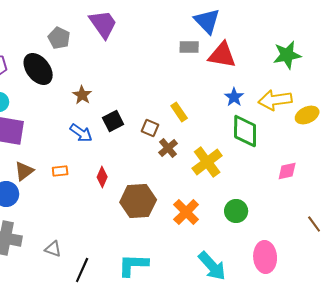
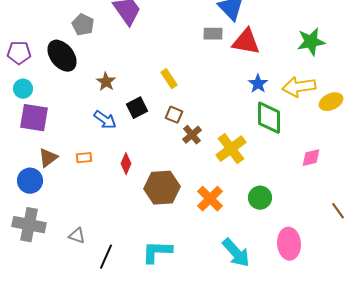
yellow rectangle: (179, 112) -> (169, 79), moved

